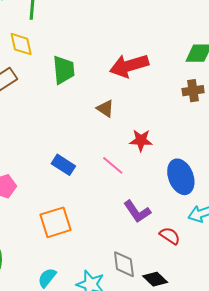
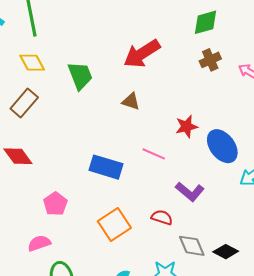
red star: (141, 140) -> (187, 127), moved
blue rectangle: (63, 165) -> (106, 167), size x1.4
red semicircle: (170, 236) -> (162, 217), moved

